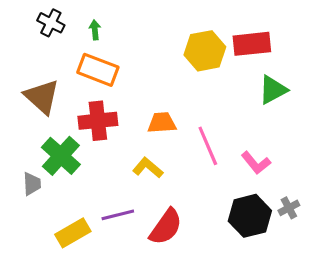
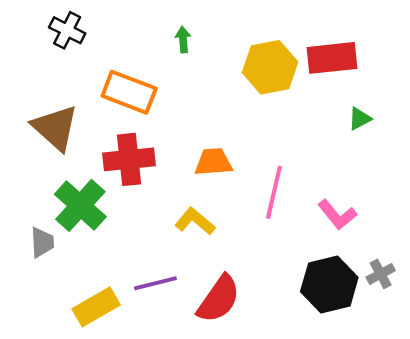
green arrow: (95, 30) -> (183, 40), moved
green triangle: (273, 90) -> (360, 119), size x0.6
pink line: (208, 146) -> (274, 192), turned 36

